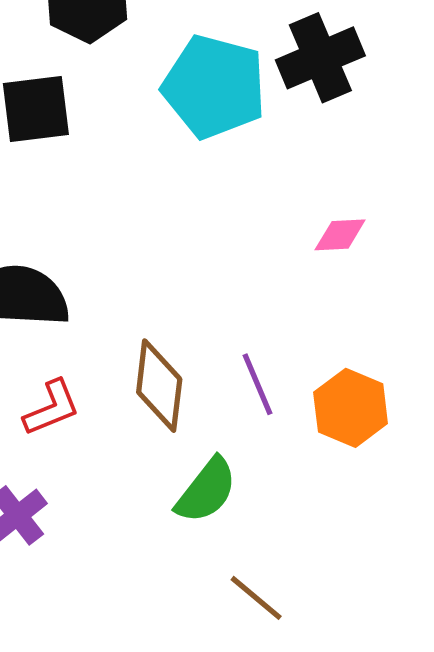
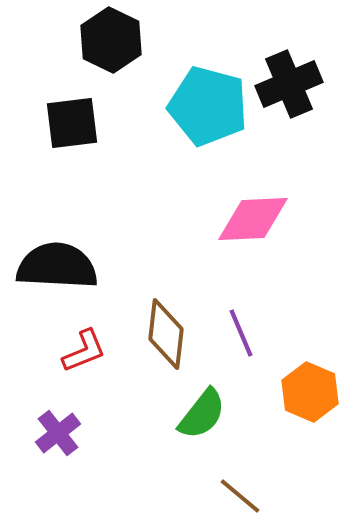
pink diamond: (340, 235) -> (253, 219), moved, size x1.8
orange hexagon: (351, 408) -> (310, 392), moved

